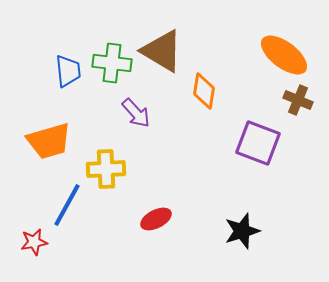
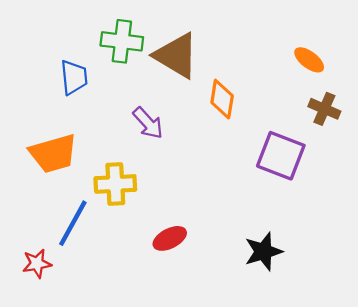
orange ellipse: (284, 55) -> (309, 60), size x0.6
green cross: (112, 63) -> (122, 41), moved

